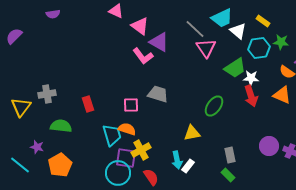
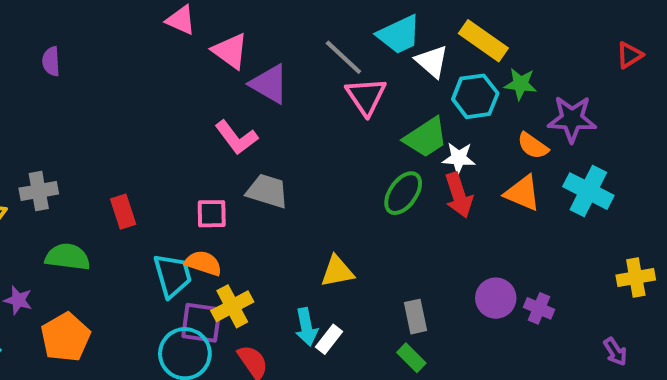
purple semicircle: (53, 14) -> (51, 61), moved, turned 96
yellow rectangle: (263, 21) -> (483, 41), size x1.6
pink L-shape: (143, 56) -> (236, 138), moved
green ellipse: (214, 106) -> (403, 193), moved

